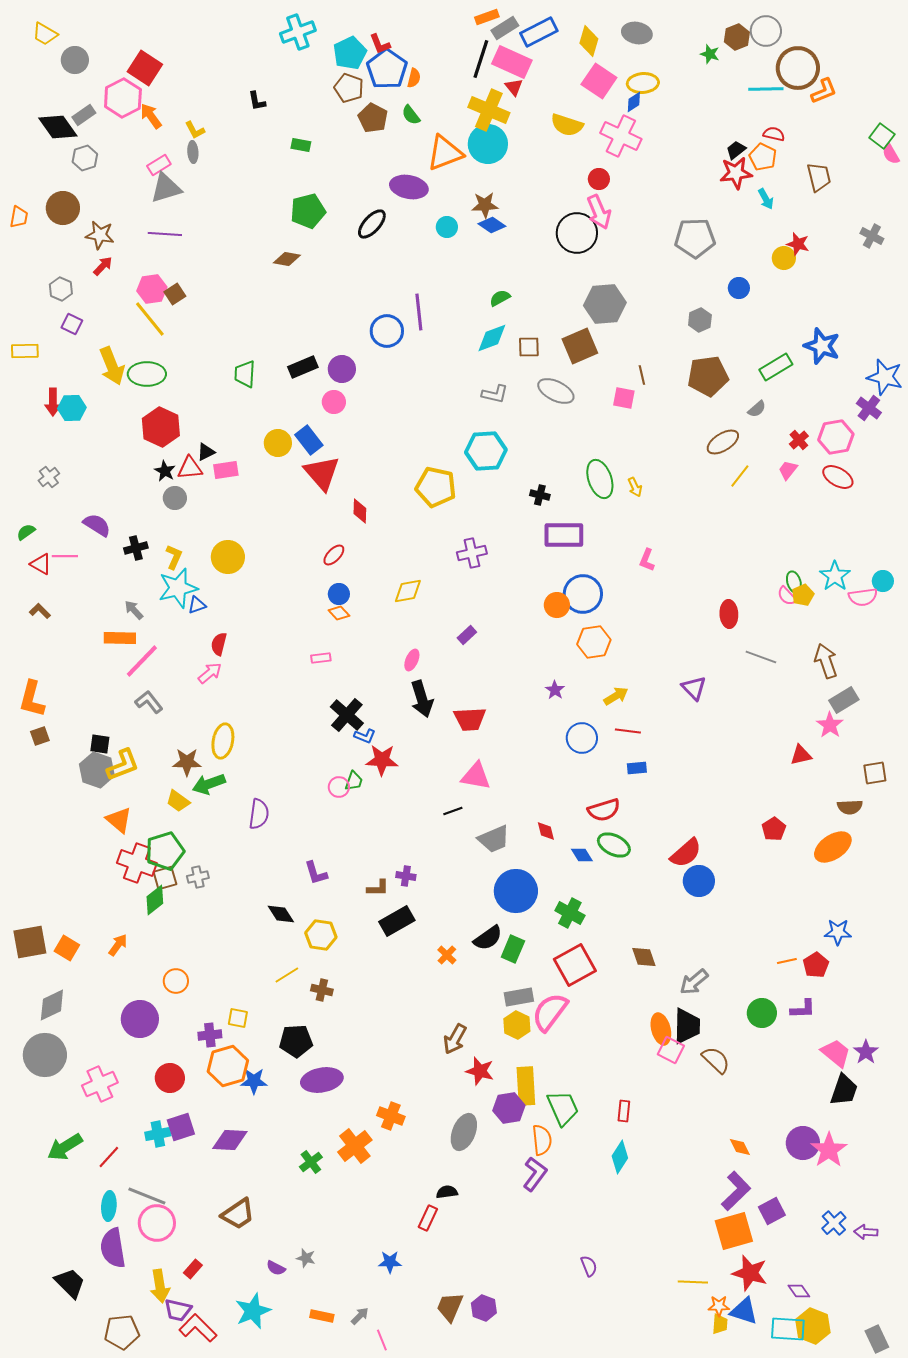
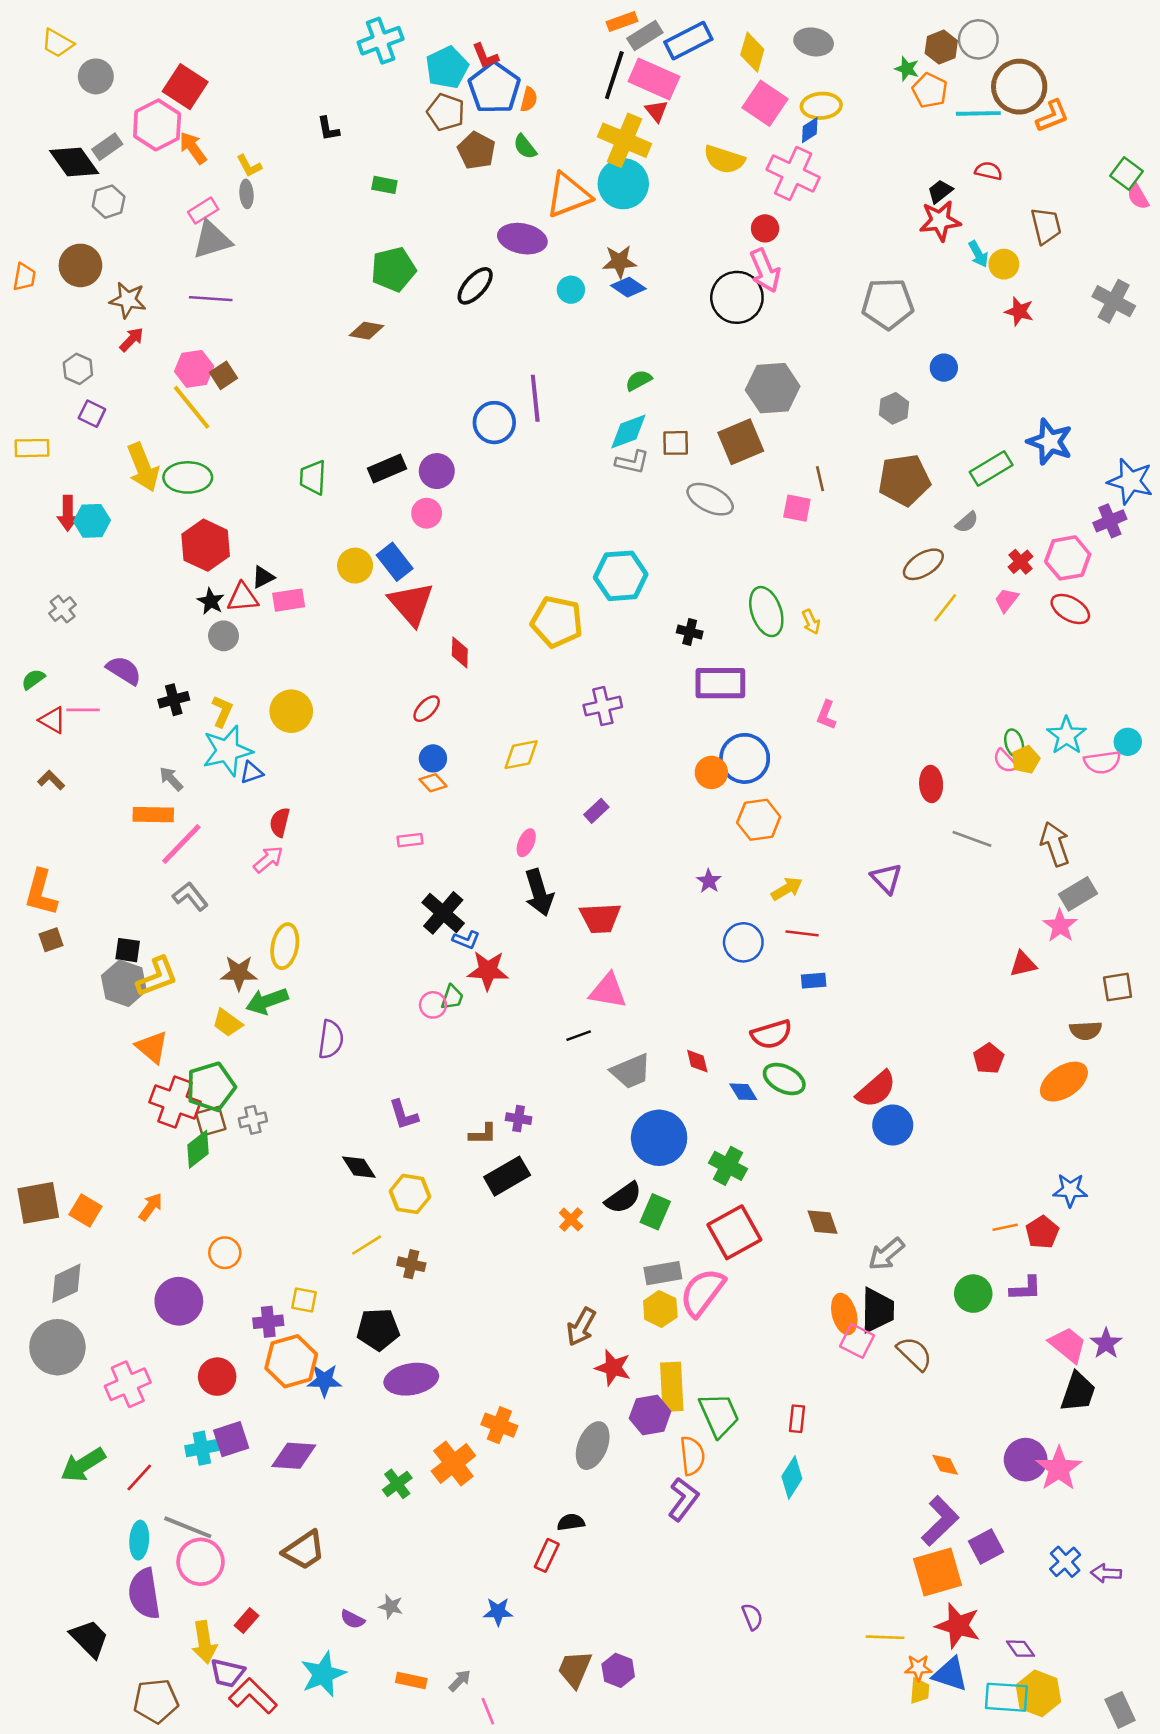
orange pentagon: (763, 157) -> (930, 90), moved
gray cross: (872, 236) -> (1114, 301), size x1.4
yellow circle: (784, 258) -> (1004, 264), moved
gray L-shape: (495, 394) -> (632, 462), moved
purple cross: (869, 408) -> (1110, 521), turned 30

